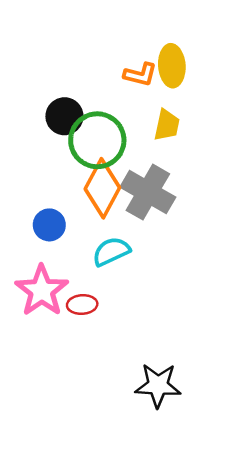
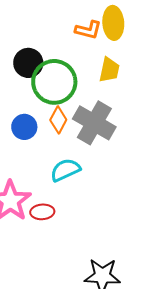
orange diamond: (102, 188) -> (58, 120), size x0.6
blue circle: (49, 225) -> (24, 127), moved

